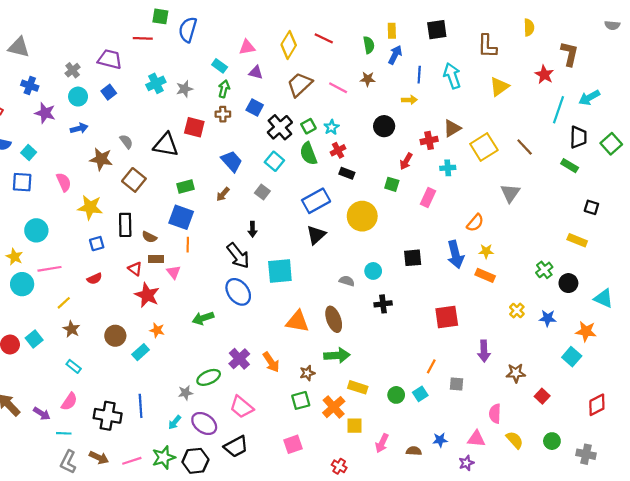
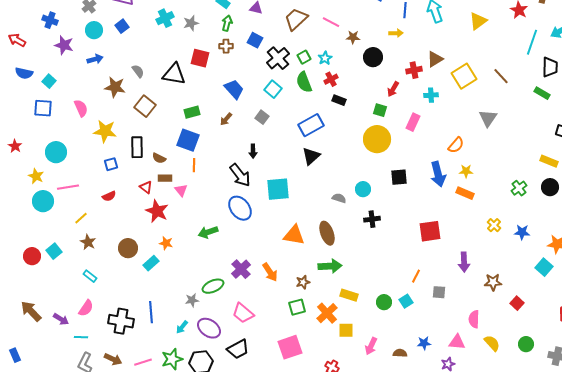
brown star: (368, 79) -> (353, 37), moved
yellow circle: (362, 216) -> (377, 139), moved
black circle: (568, 283) -> (550, 187), moved
pink square: (293, 444) -> (290, 347), size x1.4

